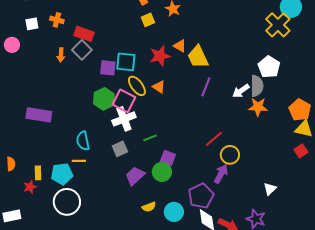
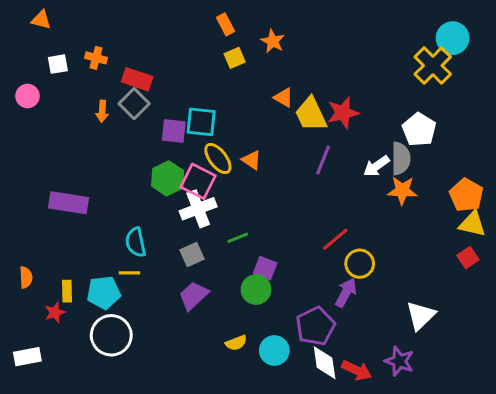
red star: (160, 56) -> (343, 113), moved
purple trapezoid: (135, 176) -> (194, 296), moved
white triangle: (270, 189) -> (421, 315), size x1.5

